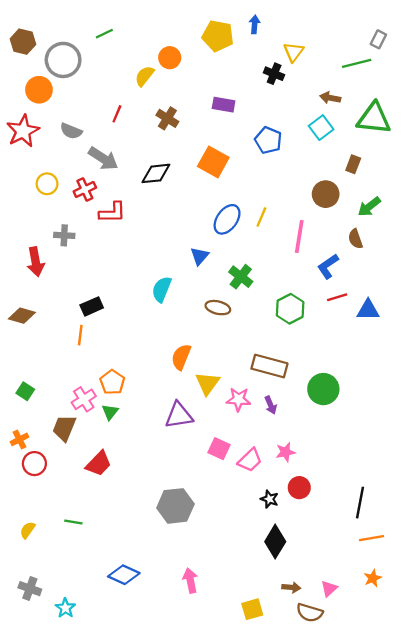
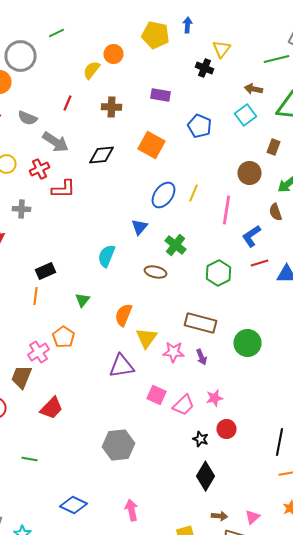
brown cross: (167, 118) -> (112, 107), turned -30
green triangle: (110, 412) -> (82, 300), moved

